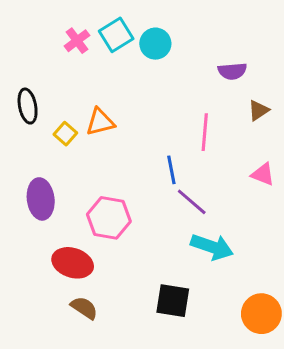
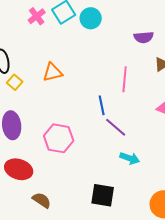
yellow square: (65, 134) -> (15, 82), moved
cyan arrow: (212, 247) -> (130, 158), size x0.7
red ellipse: (73, 263) -> (19, 169), moved

